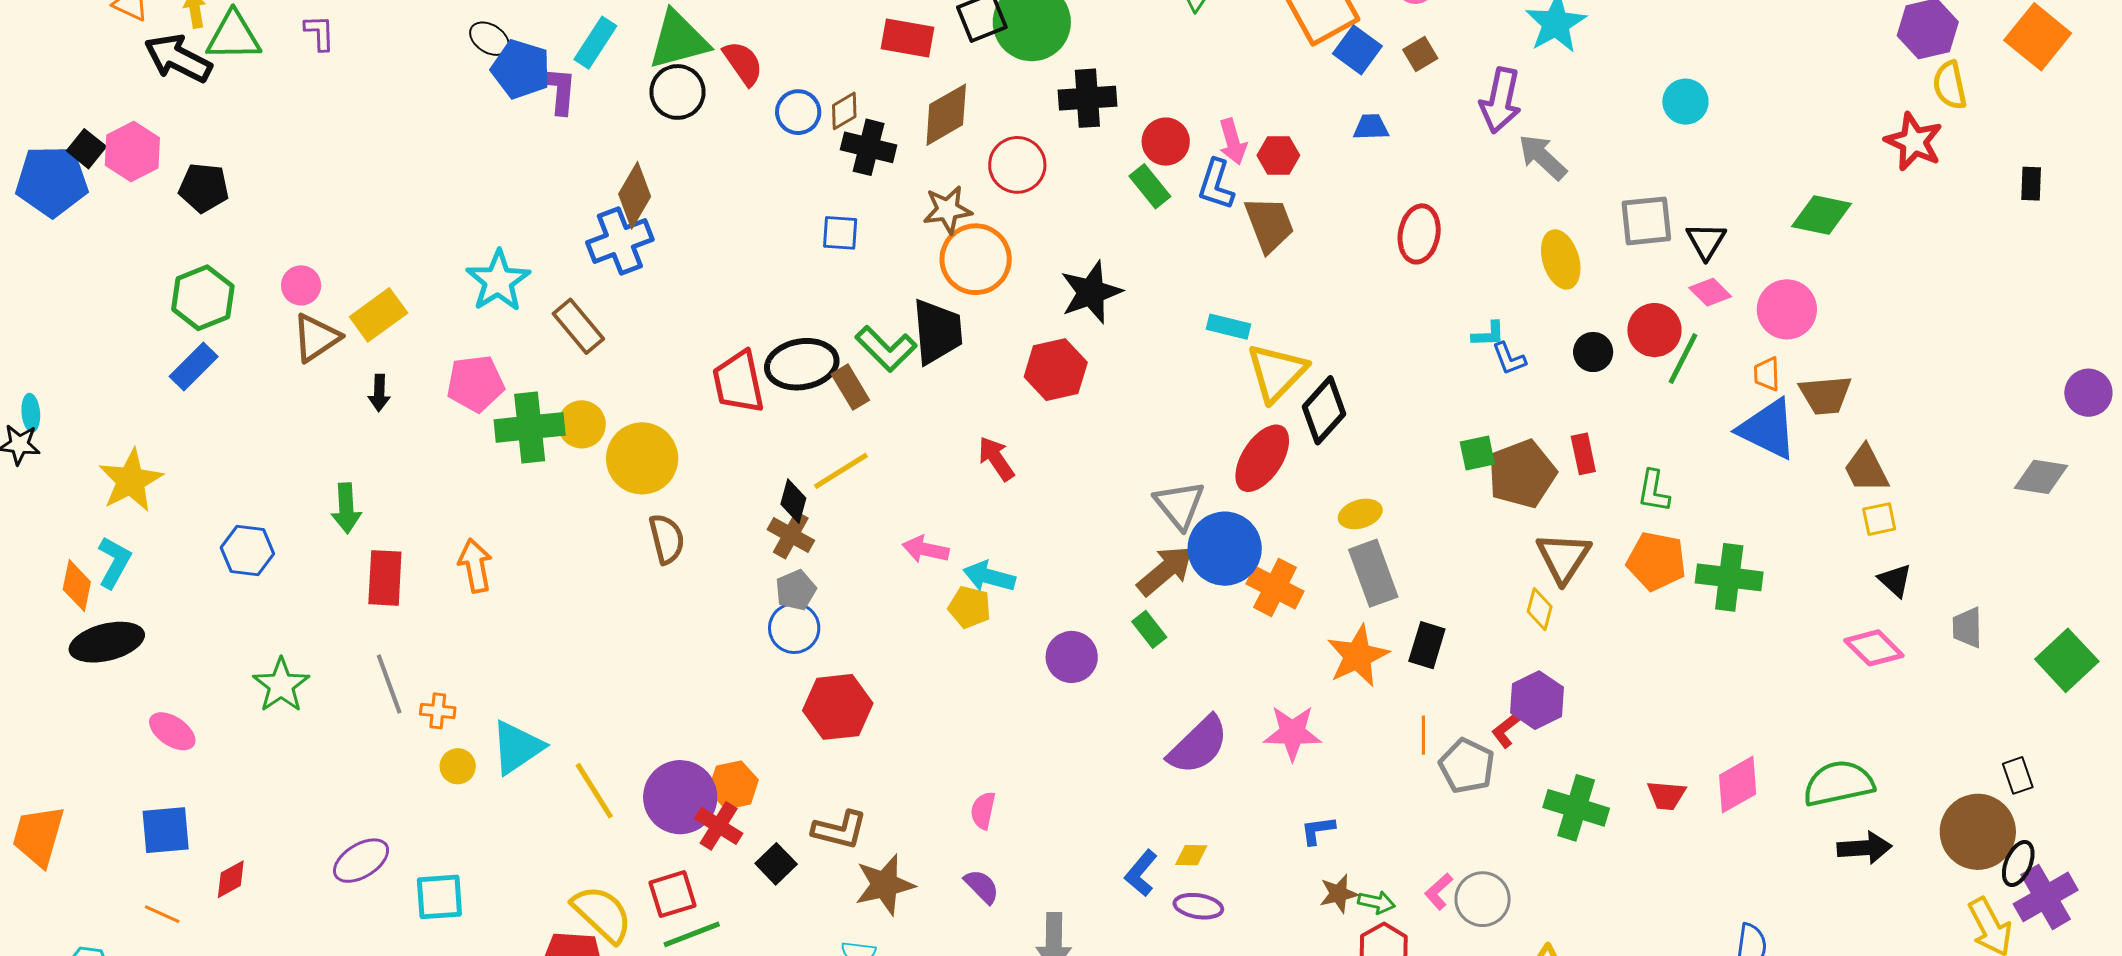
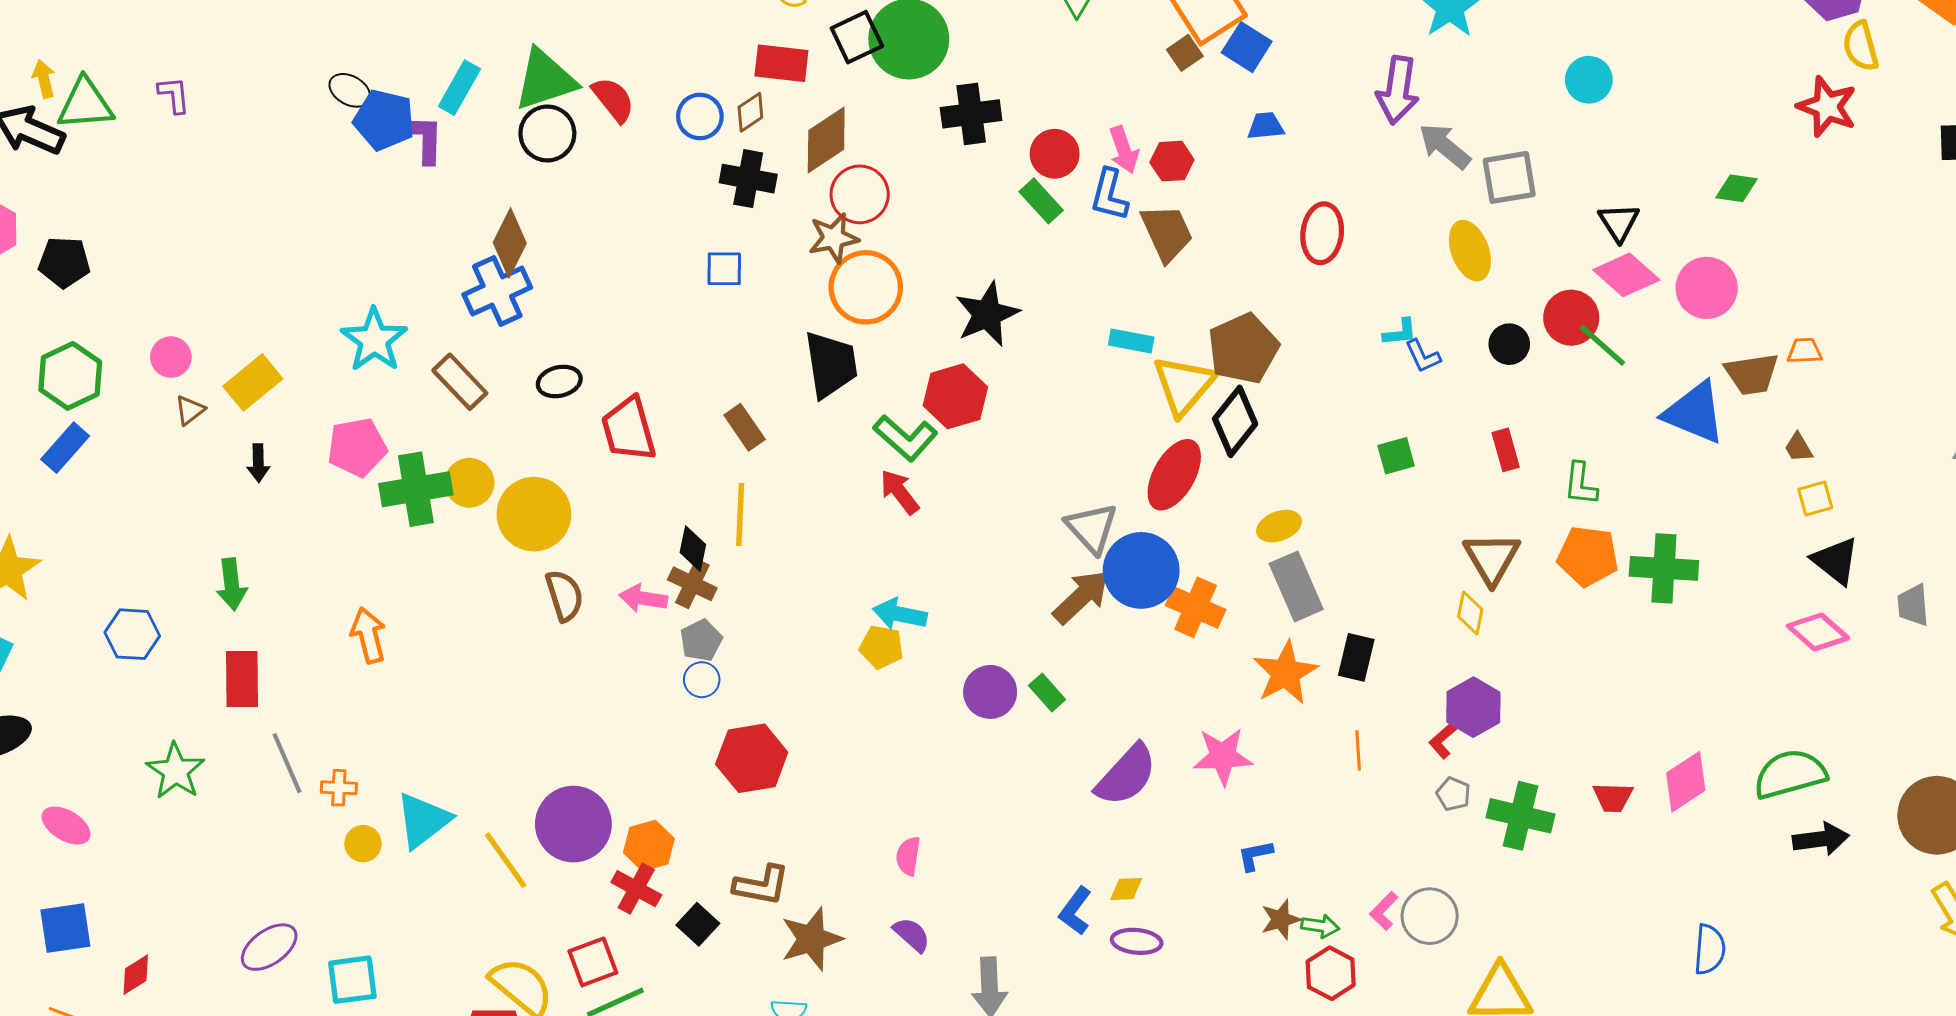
brown square: (1420, 54) -> (1185, 53), moved
brown diamond: (844, 111) -> (750, 112), moved
blue circle: (798, 112) -> (700, 116), moved
red circle: (1017, 165) -> (860, 194), moved
green diamond: (1822, 215) -> (1736, 188), size x0.7
gray square: (1646, 221) -> (1509, 177), moved
pink diamond: (1710, 292) -> (1626, 275), size x1.5
brown triangle: (316, 338) -> (190, 410), size x0.6
green L-shape: (886, 349) -> (905, 438), moved
green line: (1683, 359) -> (1602, 345), turned -72
black ellipse: (802, 364) -> (559, 381), moved, size x0.6
orange trapezoid: (1767, 374) -> (1805, 351), moved, turned 93
brown trapezoid: (1866, 469) -> (1798, 448), size x0.6
yellow line: (841, 471) -> (740, 514), turned -52
brown pentagon: (1522, 474) -> (1243, 349), moved
pink arrow: (926, 549) -> (643, 598), moved
red rectangle: (385, 578) -> (242, 679), moved
black triangle: (1895, 580) -> (1836, 561), size x1.4
blue circle: (794, 628) -> (702, 680), size x0.7
green rectangle: (1149, 629) -> (1047, 693), moved
gray pentagon: (1467, 766) -> (1453, 794), moved, size x0.6
purple circle: (680, 797) -> (573, 824), moved

